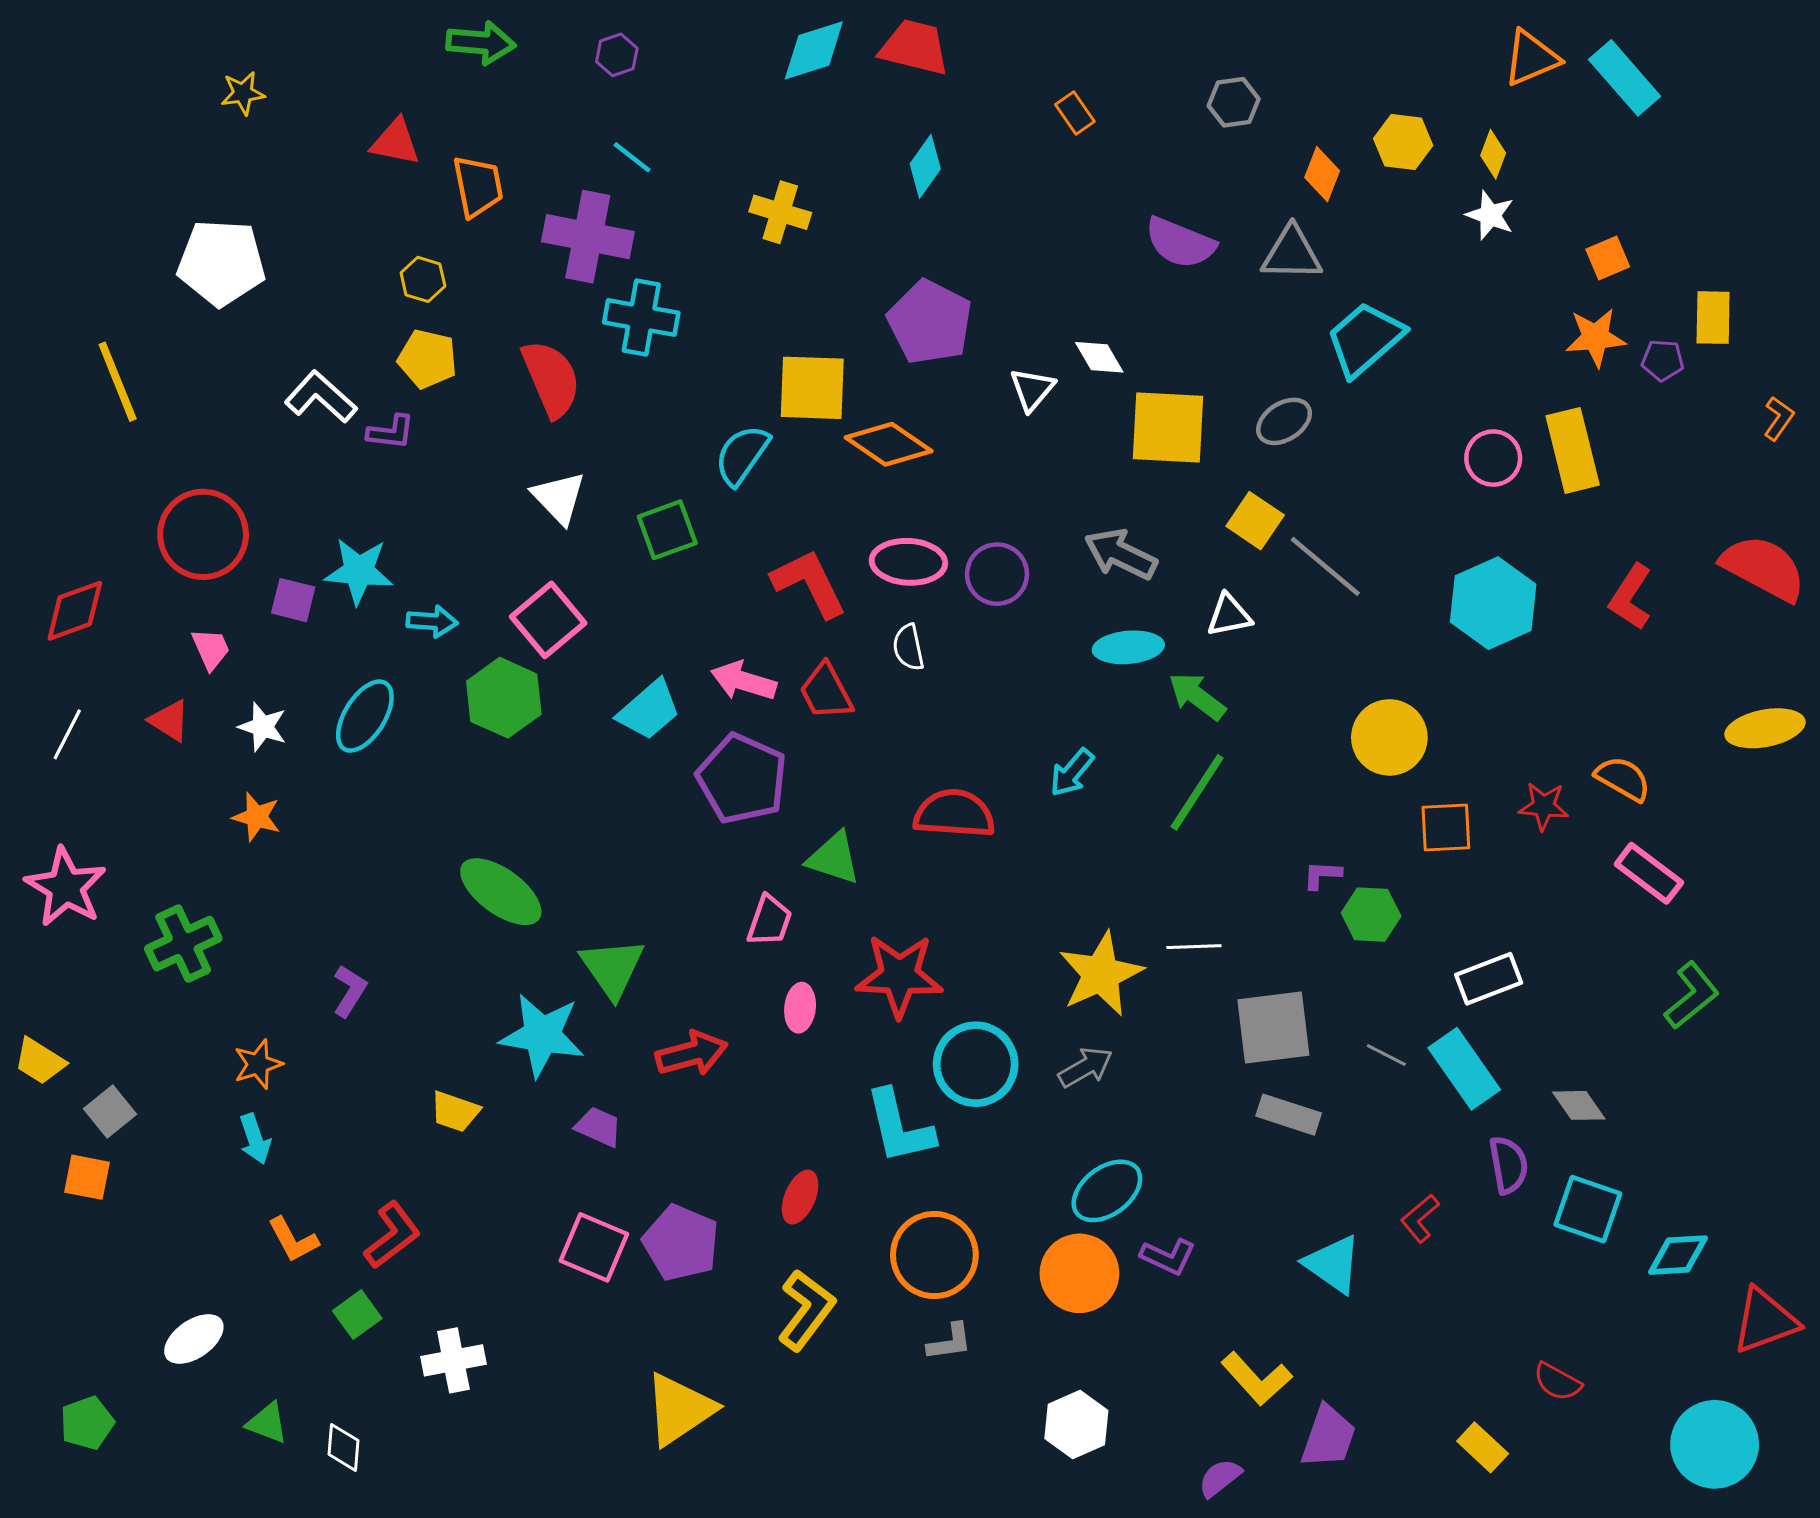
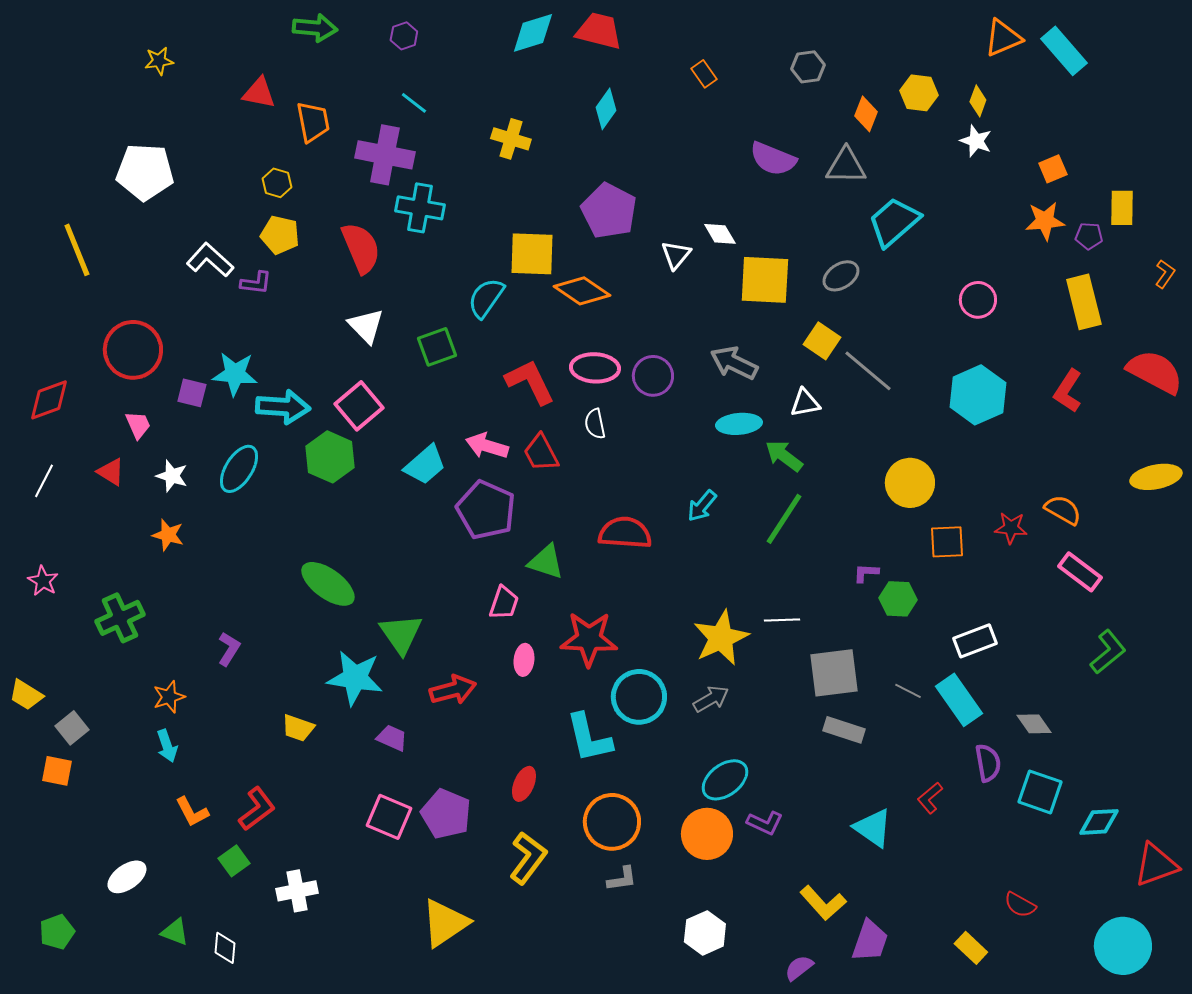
yellow rectangle: (1573, 450) -> (1084, 302), moved
cyan arrow: (432, 621) -> (283, 407), size x1.6
pink star: (66, 887) -> (43, 581), size x0.6

